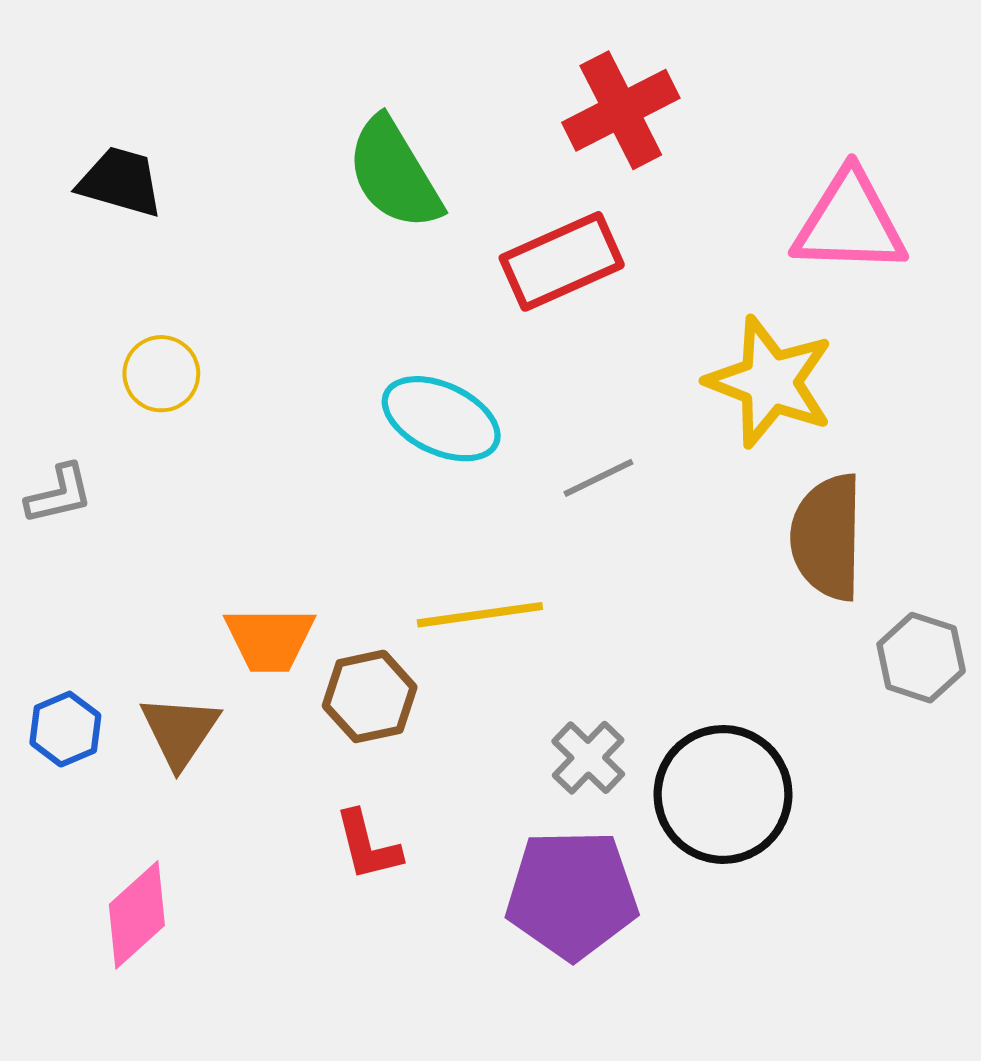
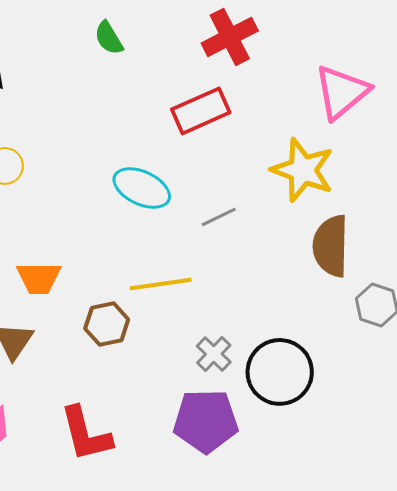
green semicircle: (394, 174) -> (109, 38), moved, size x0.6
pink triangle: (850, 223) -> (342, 92), turned -42
orange trapezoid: (270, 639) -> (39, 278), moved
red L-shape: (368, 846) -> (86, 434), moved, size x1.6

